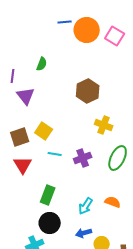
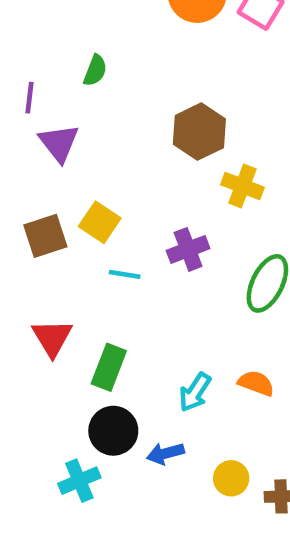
yellow cross: (104, 125) -> (242, 186), moved
purple cross: (83, 158) -> (188, 249), moved
red triangle: (23, 165) -> (52, 338), moved
blue arrow: (84, 233) -> (165, 453), moved

